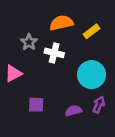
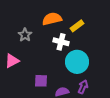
white cross: (54, 53) -> (61, 42), moved
purple square: (36, 105) -> (41, 81), moved

